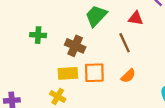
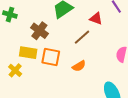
brown line: (125, 43) -> (82, 37), turned 60

